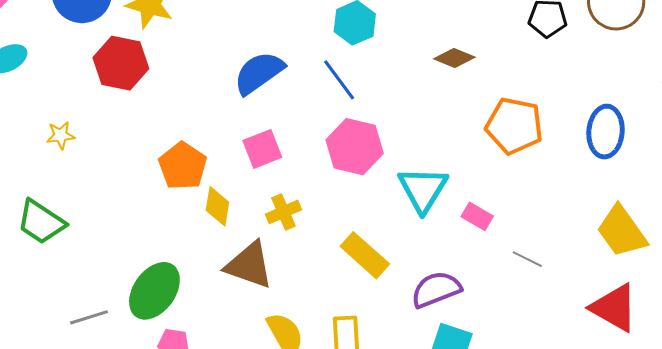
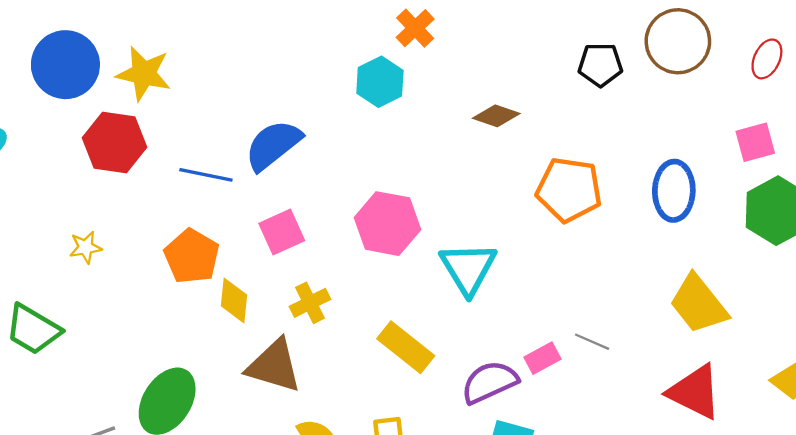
blue line: (339, 80) -> (206, 175), moved, turned -39
yellow star: (61, 135) -> (86, 247), moved
pink rectangle: (477, 216) -> (543, 358), moved, turned -56

